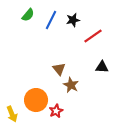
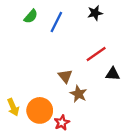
black star: (73, 20) -> (95, 13), moved
red line: (93, 36) -> (96, 54), moved
yellow arrow: (12, 114) -> (13, 107), moved

